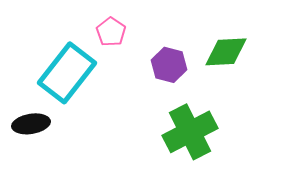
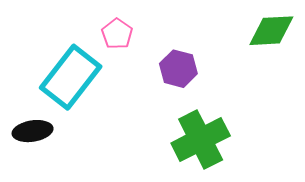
green diamond: (226, 52) -> (271, 31), moved

